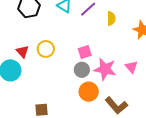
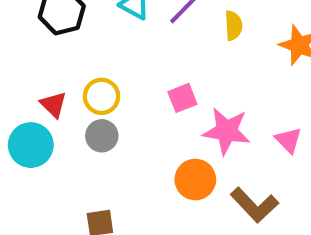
pink triangle: (131, 67) -> (288, 140), moved
gray circle: (82, 70) -> (102, 136), moved

